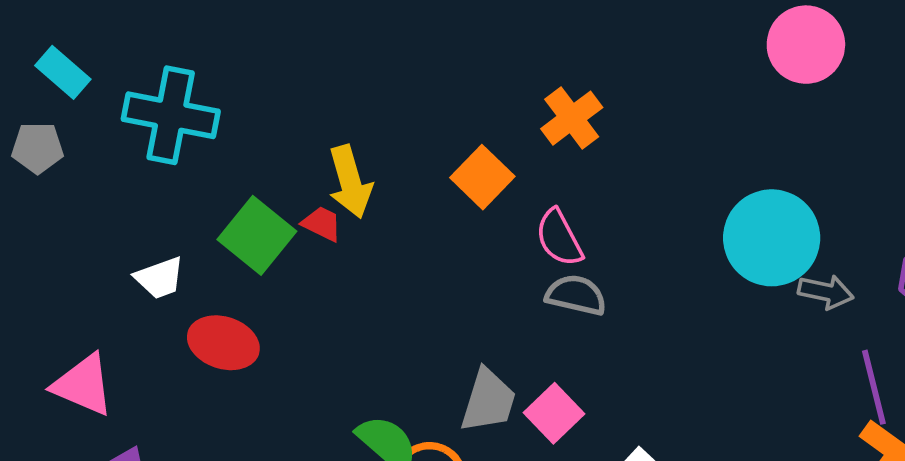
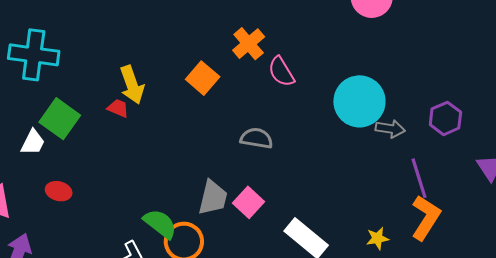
green square: (257, 235) -> (60, 119), moved
pink semicircle: (559, 238) -> (281, 72), moved
white trapezoid: (160, 278) -> (33, 142), turned -40
red ellipse: (223, 343) -> (59, 191), moved, size x0.7

